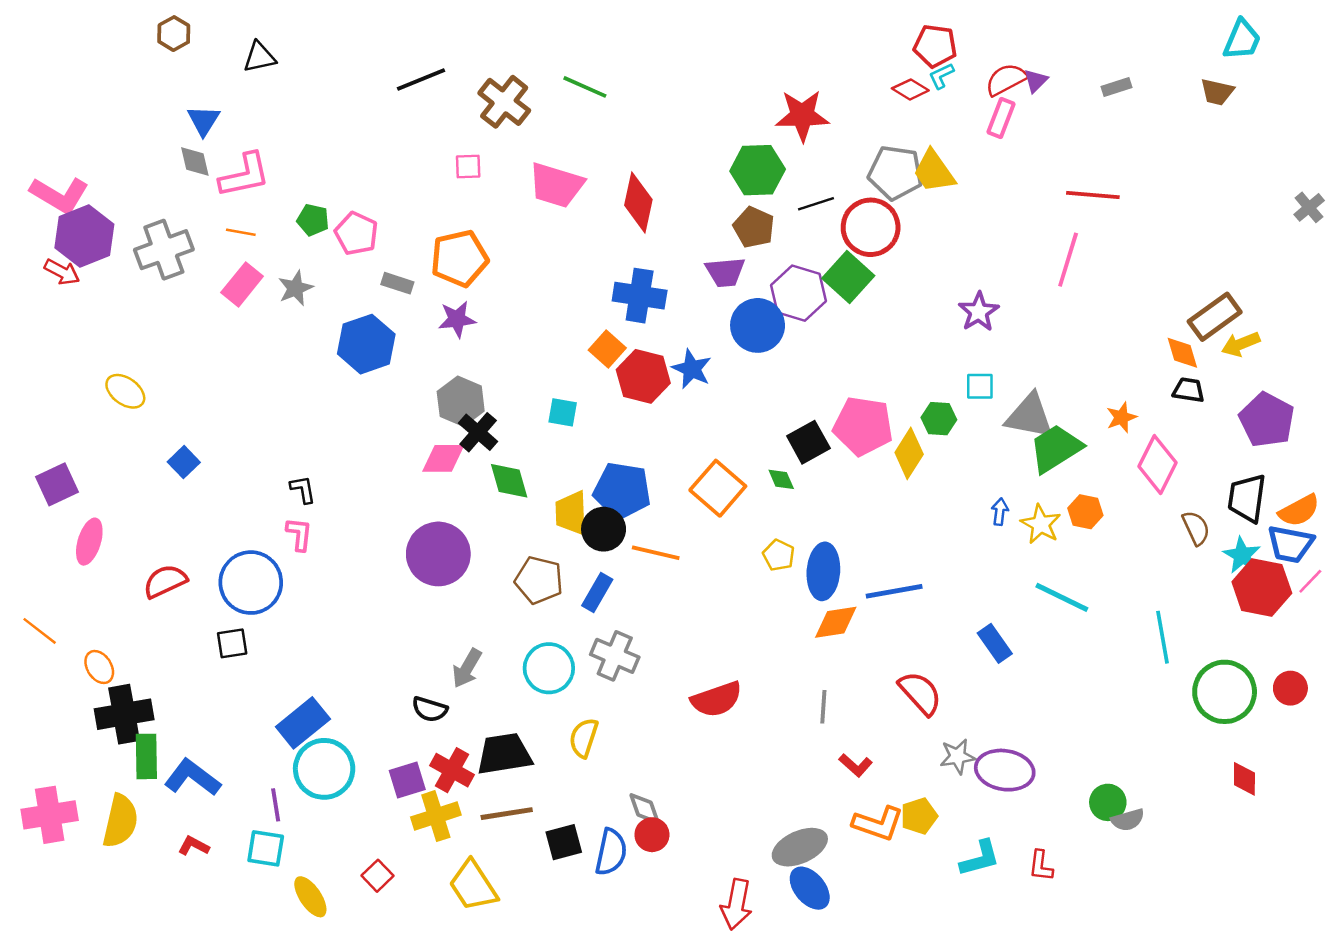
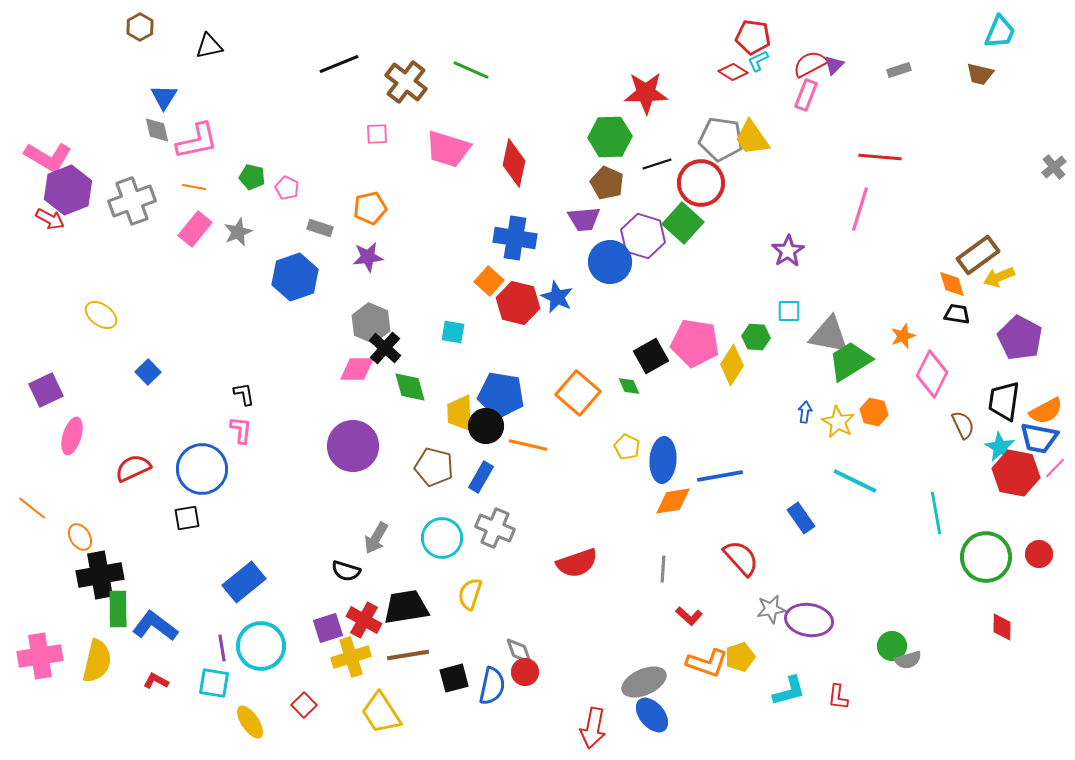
pink pentagon: (356, 234) -> (287, 188), size x0.7
orange pentagon: (459, 258) -> (370, 208), size x0.7
cyan circle: (324, 769) -> (261, 646), moved

